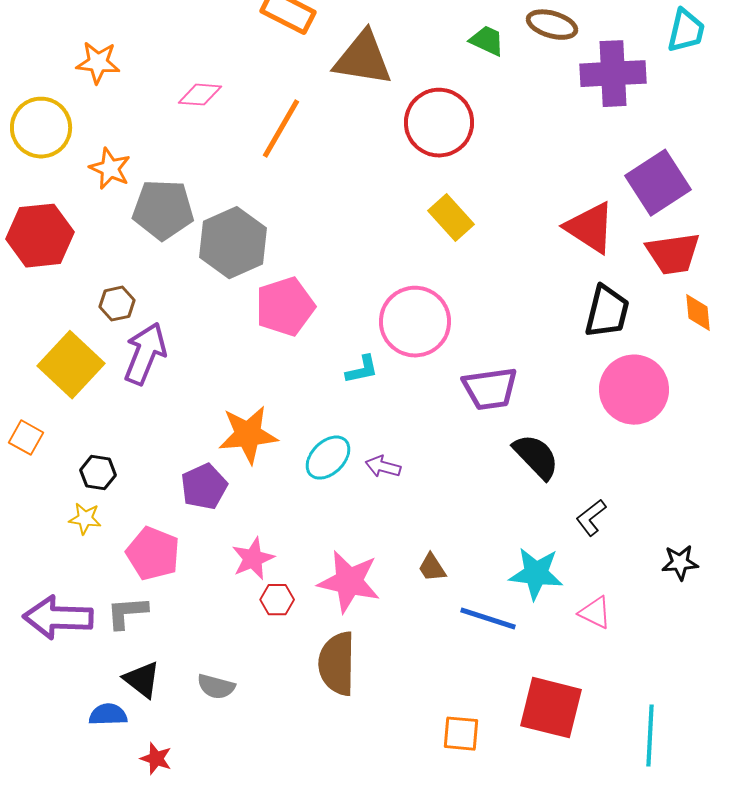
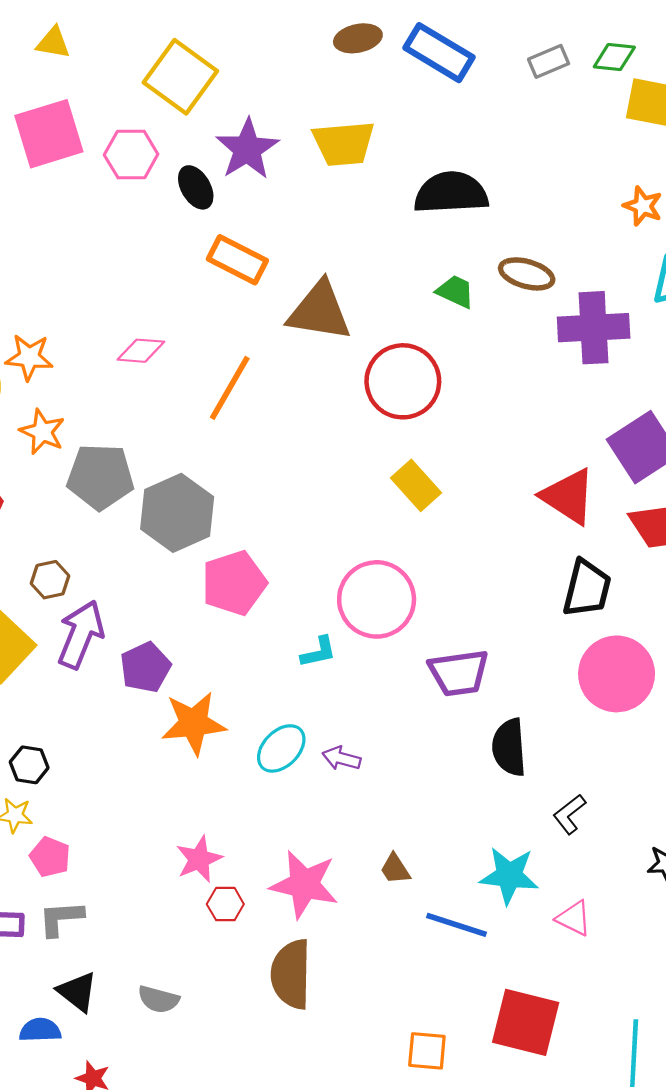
orange star: (98, 63) -> (29, 357), moved
black semicircle: (536, 457) -> (509, 747), turned -140
purple pentagon: (204, 487) -> (145, 667), moved
pink pentagon: (153, 554) -> (50, 857), moved, size x0.7

